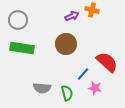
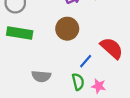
pink star: (95, 88) -> (99, 86), moved
green semicircle: (67, 93) -> (78, 82), moved

